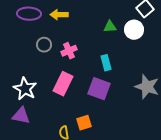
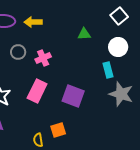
white circle: (134, 30) -> (118, 47), moved
cyan rectangle: (106, 63) -> (108, 70), moved

